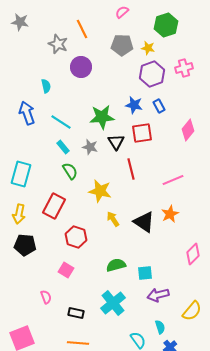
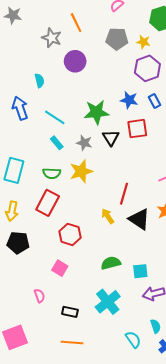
red line: (131, 169) -> (124, 194), moved, turned 30
green semicircle: (70, 171) -> (52, 173), moved, turned 126
yellow star: (100, 191) -> (81, 171), moved, turned -30

